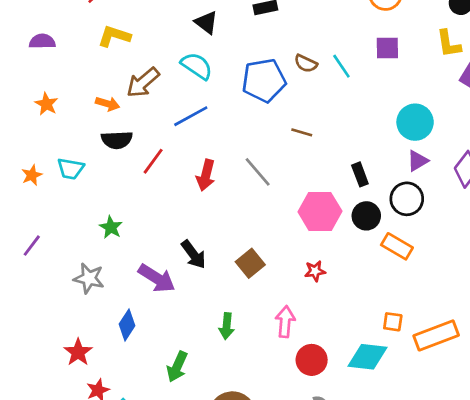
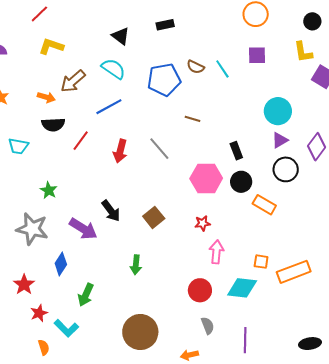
black circle: (407, 199) -> (286, 169), moved
gray star: (89, 278) -> (32, 229), size x1.4
pink arrow: (285, 322) -> (216, 252), moved
green arrow: (177, 367) -> (86, 295), moved

